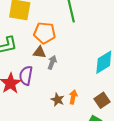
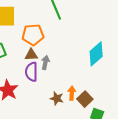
purple semicircle: (26, 76) -> (31, 72), moved
brown square: (102, 100) -> (85, 99), moved

